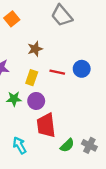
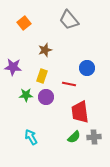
red line: (57, 72) -> (69, 84), moved
red trapezoid: (46, 125) -> (80, 112), moved
gray cross: (89, 145) -> (94, 137), turned -32

